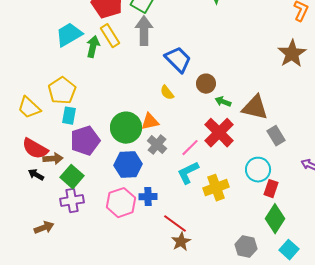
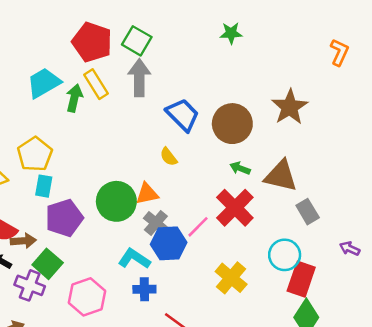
brown star: (292, 54) -> (290, 107), moved
brown circle: (206, 84) -> (232, 124), moved, size x1.6
blue hexagon: (128, 165) -> (169, 243), moved
cyan L-shape: (188, 173) -> (134, 259), moved, turned 60
yellow cross: (216, 188) -> (231, 278), turned -30
red rectangle: (271, 189) -> (301, 279), size x1.5
purple cross: (72, 201) -> (30, 285), moved, turned 30
pink hexagon: (121, 203) -> (87, 297), moved

